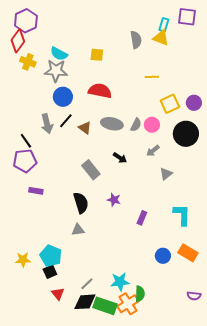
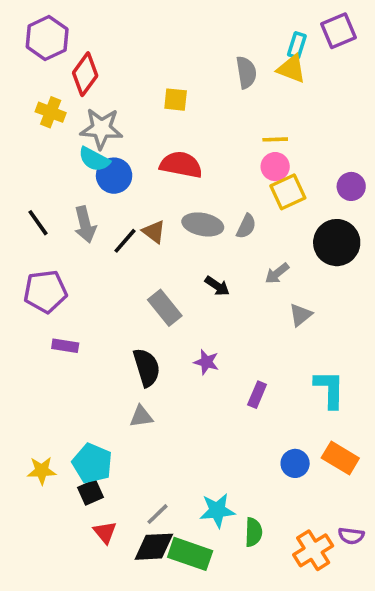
purple square: (187, 17) -> (339, 31), turned -30
red diamond: (18, 41) -> (85, 74), moved
cyan semicircle: (59, 54) -> (94, 159), moved
yellow square: (170, 104) -> (288, 192), moved
black line: (66, 121) -> (125, 241), moved
pink circle: (152, 125) -> (275, 167), moved
black line: (26, 141) -> (38, 223), moved
orange cross: (128, 304) -> (313, 550), moved

